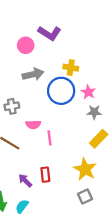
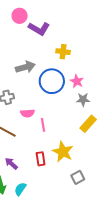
pink circle: (26, 45) -> (20, 16), moved
yellow cross: (71, 68) -> (63, 52), moved
yellow star: (85, 169) -> (63, 152), moved
purple arrow: (25, 181) -> (11, 164), moved

